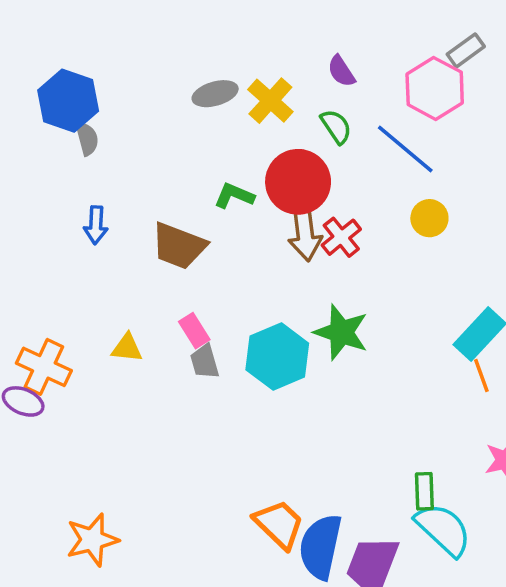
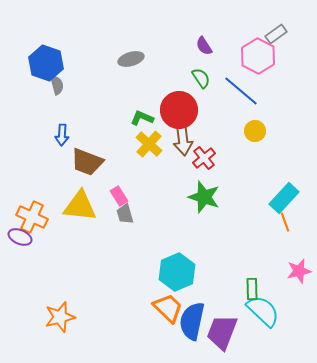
yellow cross: (270, 101) -> (149, 144), moved
red cross: (341, 237) -> (204, 158), moved
brown trapezoid: (179, 246) -> (87, 162), moved
yellow triangle: (127, 348) -> (80, 206), size x1.8
cyan hexagon: (277, 356) -> (177, 272), moved

